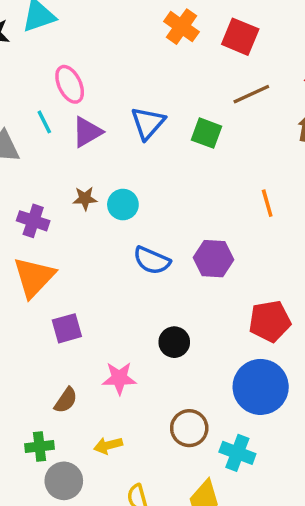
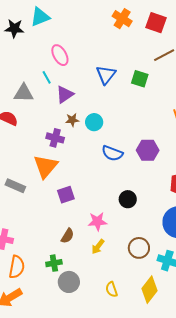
purple triangle: (87, 132) -> (65, 94), moved
purple cross: (33, 221) -> (55, 138), moved
yellow arrow: (108, 445) -> (98, 247), moved, turned -35

